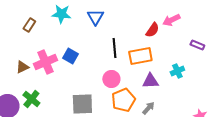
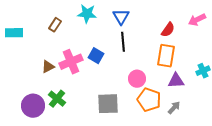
red semicircle: (152, 30) -> (168, 30), moved
black line: (114, 48) -> (123, 42), moved
orange rectangle: (140, 56) -> (166, 56), turned -70
orange pentagon: (123, 100) -> (149, 100), turned -30

